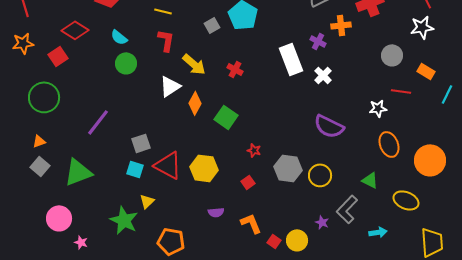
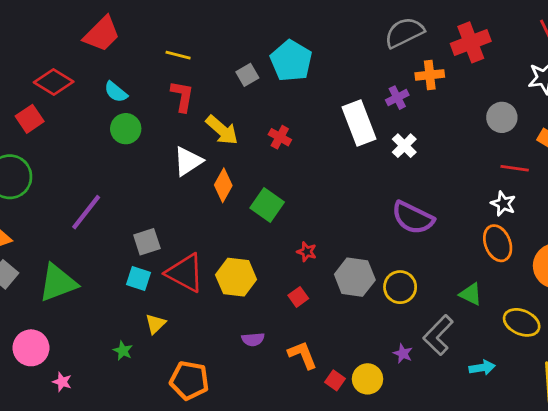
purple cross: (318, 41) -> (397, 98), turned 35
white star: (378, 108) -> (503, 204), moved, turned 30
green star: (124, 220) -> (123, 351), size x0.5

